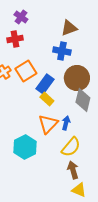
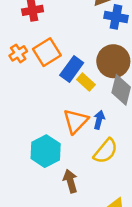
blue cross: (62, 51) -> (116, 17), moved
yellow rectangle: (47, 99) -> (86, 82), moved
brown arrow: (73, 170) -> (70, 181), moved

